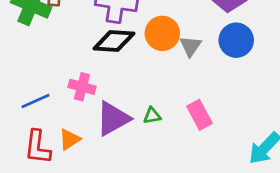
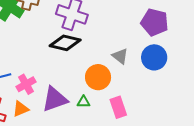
orange circle: (162, 33) -> (98, 77), moved
gray triangle: (190, 46) -> (120, 56), turned -36
pink cross: (82, 87) -> (26, 84), moved, turned 36

